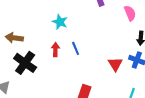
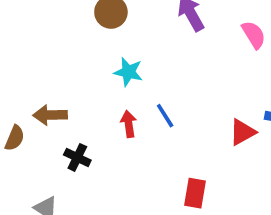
black cross: (25, 63) -> (77, 157), size x0.6
red triangle: (115, 64) -> (242, 132), turned 42

